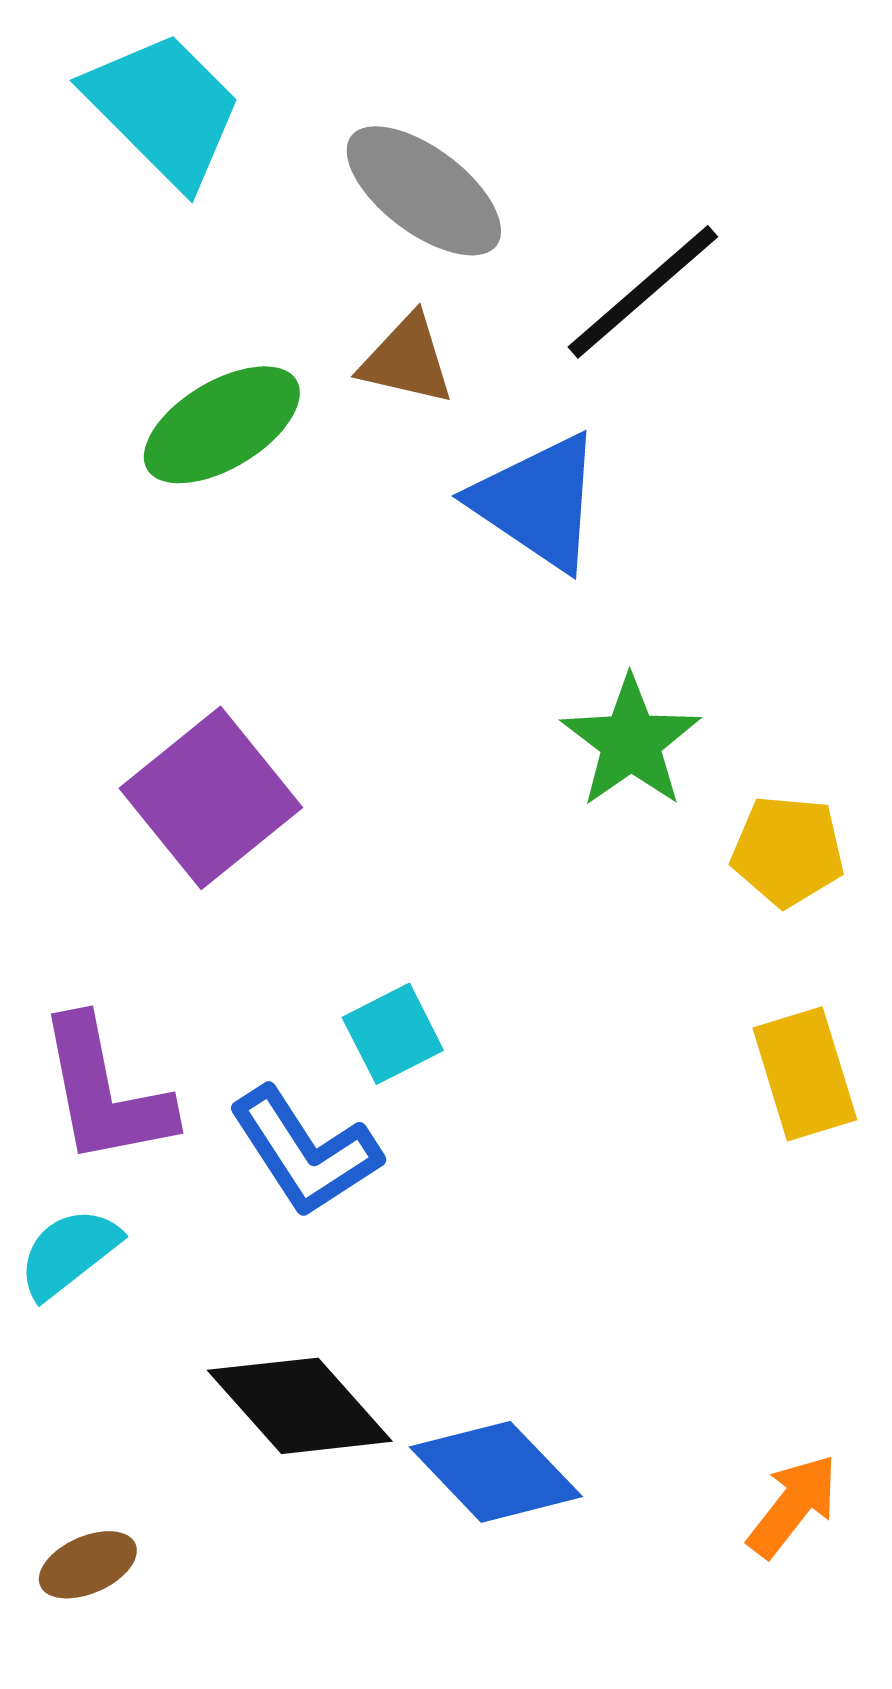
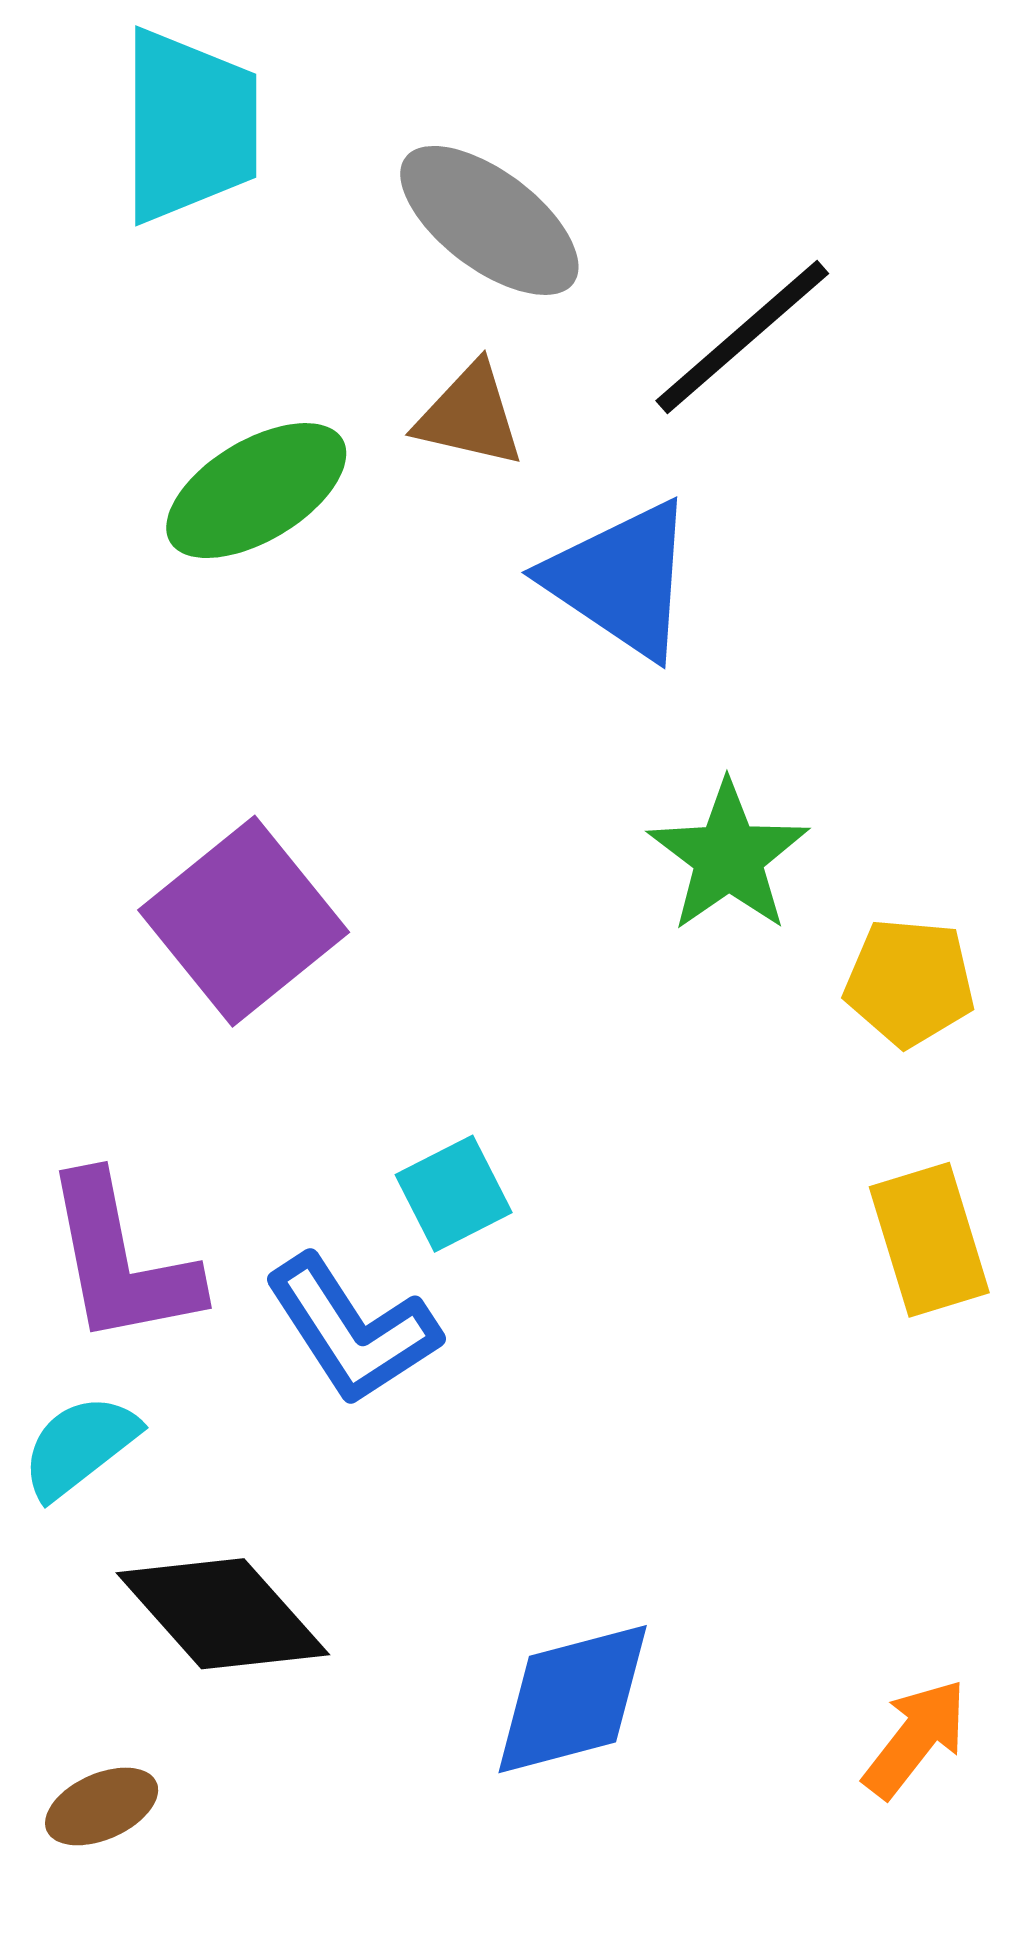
cyan trapezoid: (164, 109) -> (189, 126), turned 45
black diamond: (300, 1406) -> (223, 1614), moved
blue diamond: (496, 1472) -> (573, 1699), turned -61

